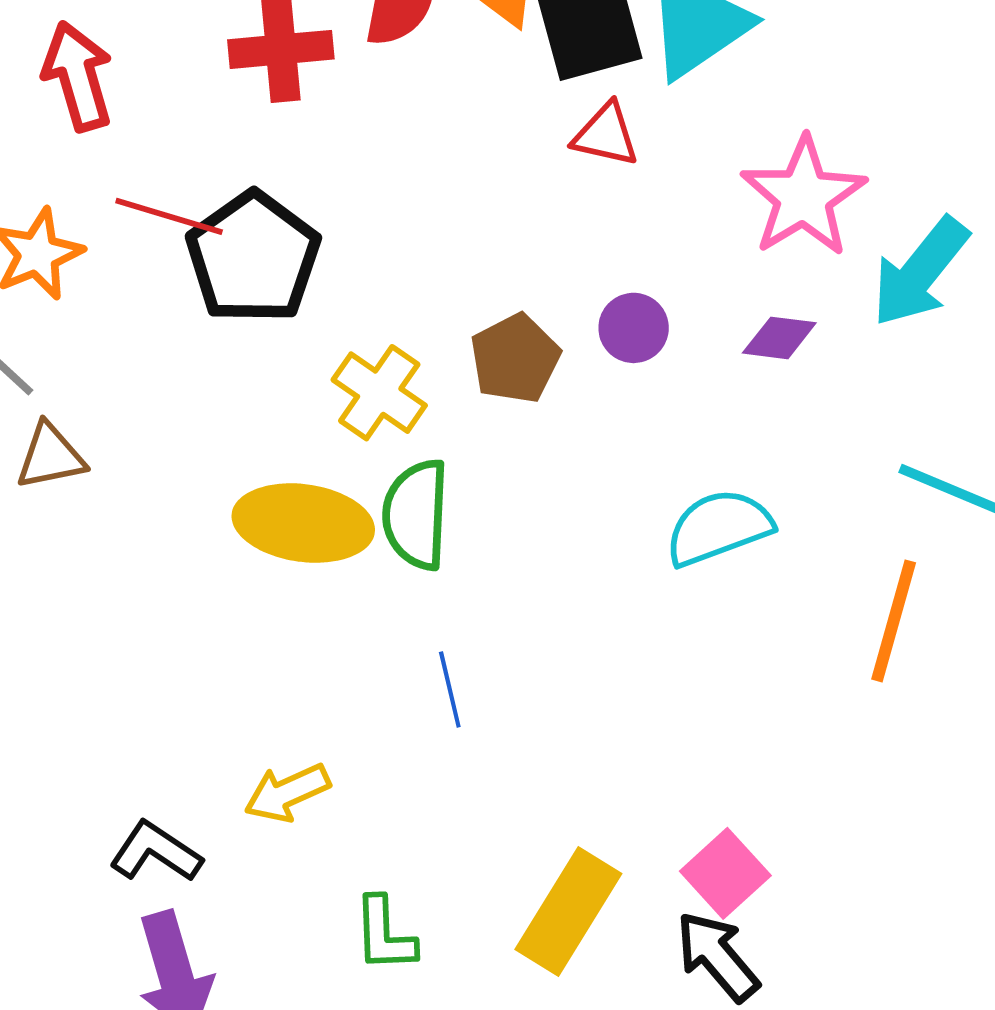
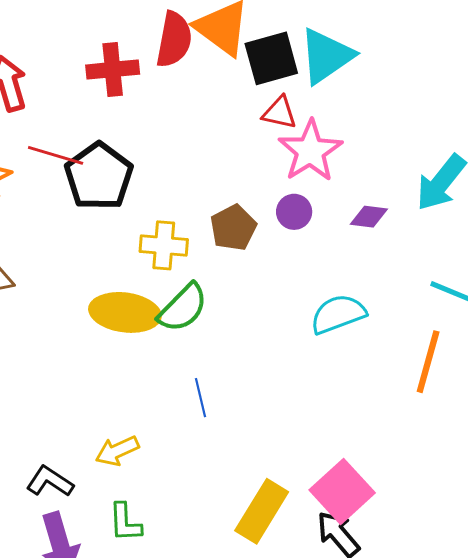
pink star: (803, 197) -> (310, 151), moved
yellow cross: (379, 393) -> (164, 245), turned -30
green semicircle: (416, 515) -> (183, 308), turned -138
pink square: (725, 873) -> (342, 491), size x1.4
green L-shape: (384, 934) -> (125, 522), moved

